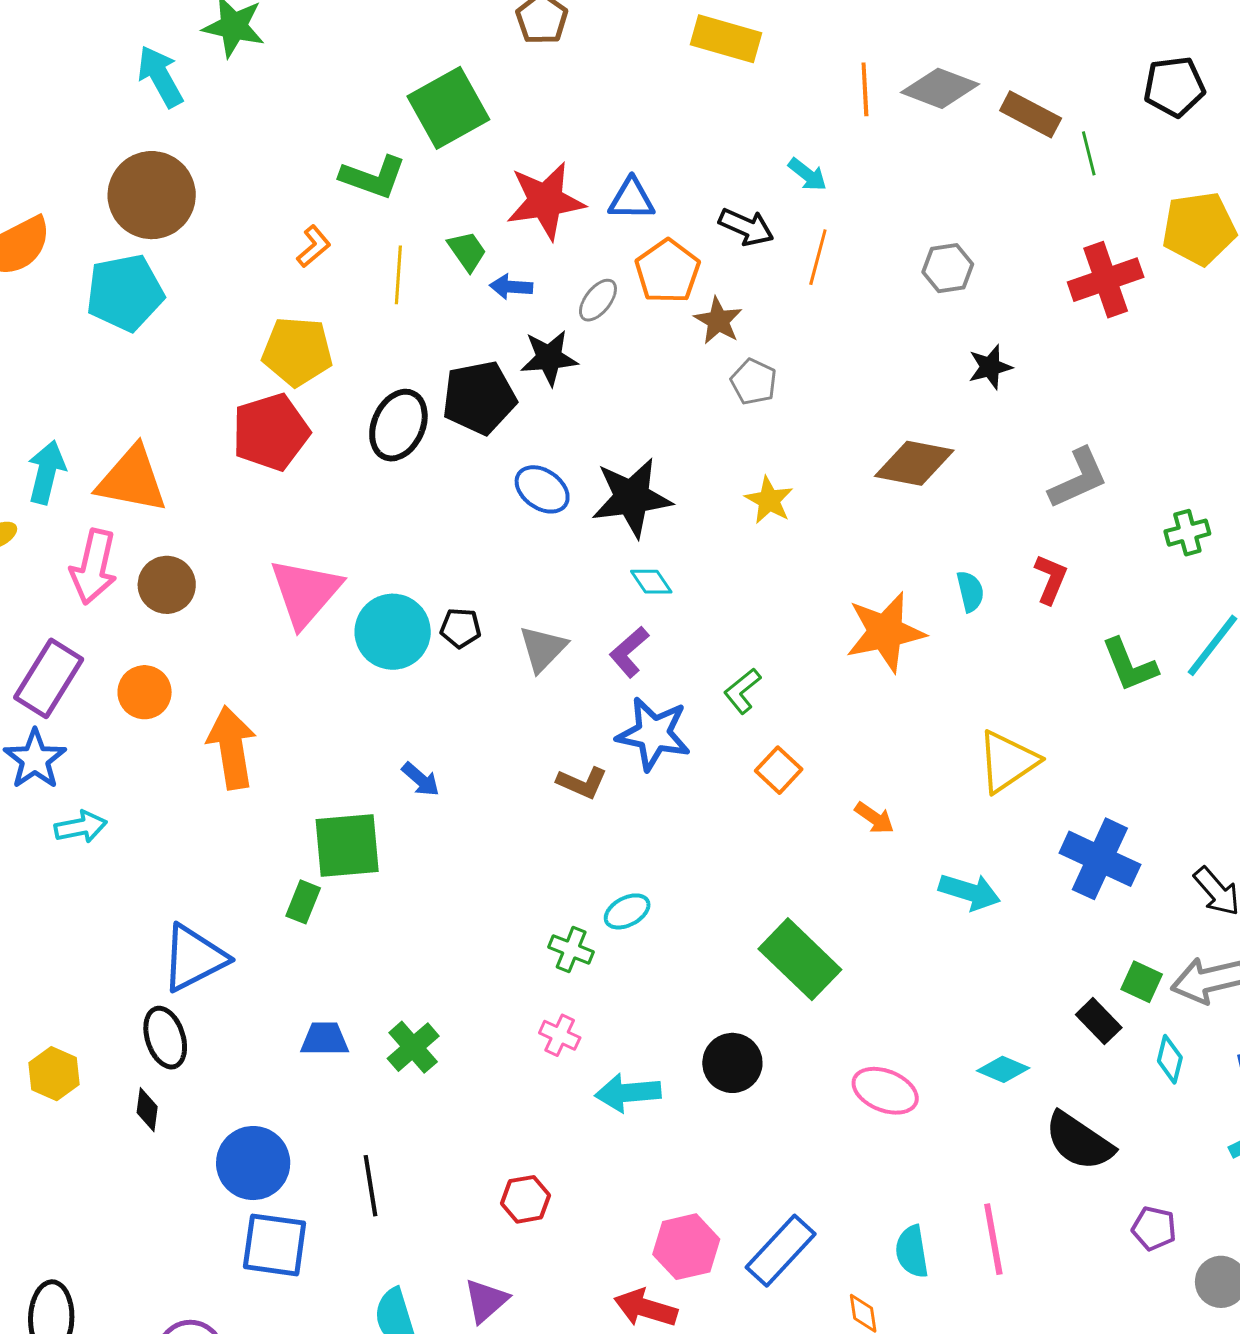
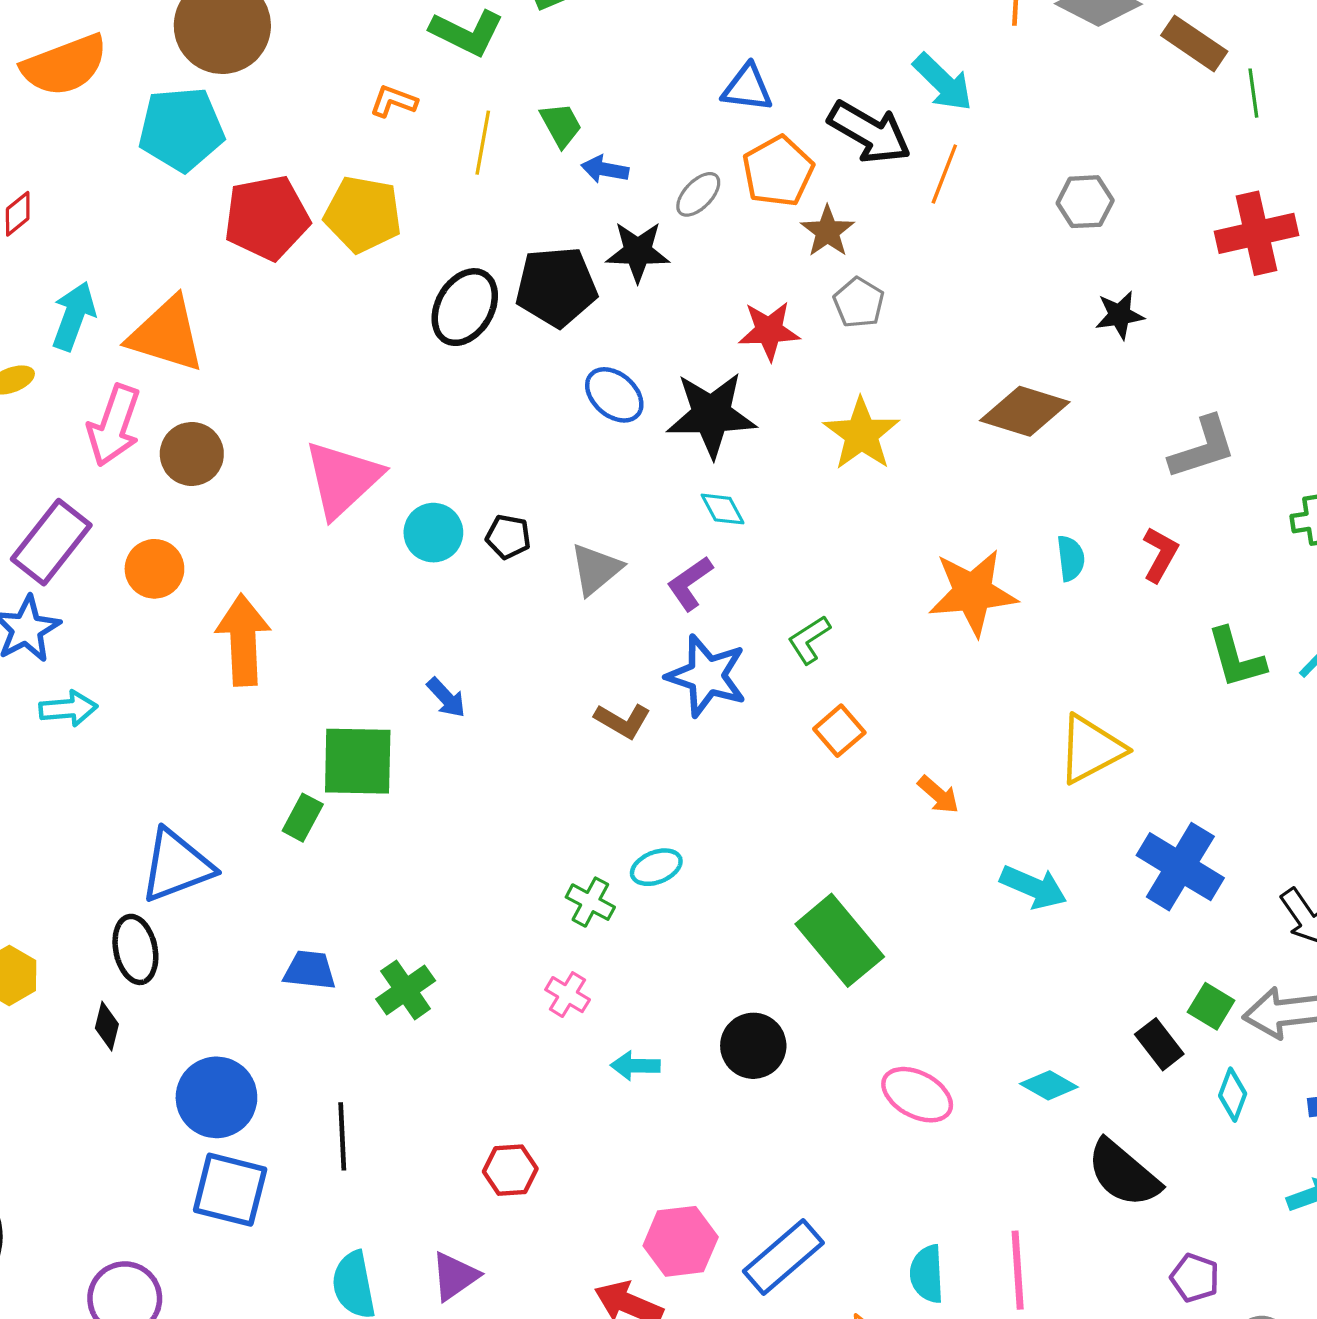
cyan arrow: (807, 175) -> (943, 82), size x1.5
red star: (546, 201) -> (769, 331), moved, size x0.7
black arrow: (746, 227) -> (869, 132), size x1.4
orange L-shape: (314, 246) -> (394, 101), turned -126
red pentagon: (271, 432) -> (267, 218), moved
yellow star: (769, 500) -> (861, 434), size x1.4
cyan circle: (393, 632) -> (433, 533), size x0.7
cyan arrow: (628, 1093) -> (635, 1066), size x0.7

